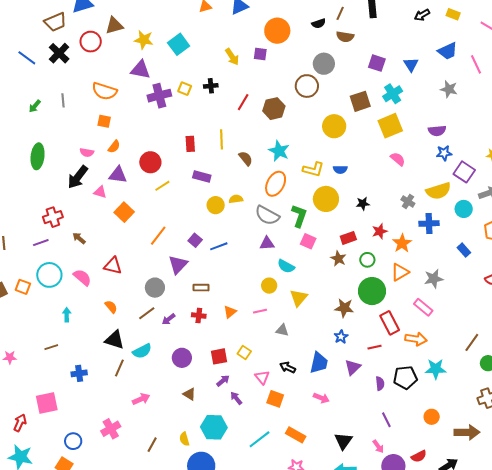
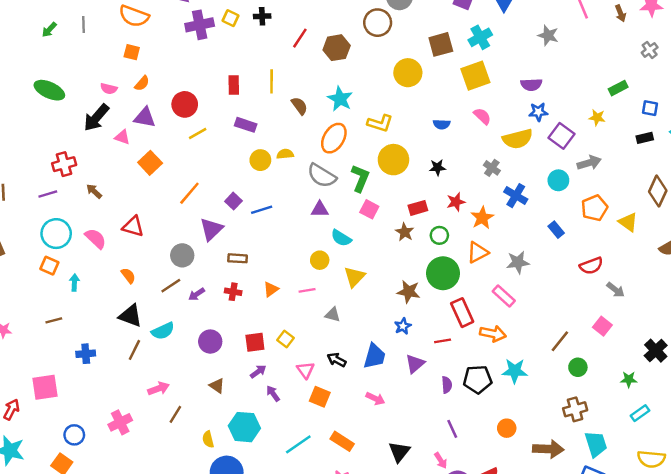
green ellipse: (38, 156) -> (49, 90), turned -75
blue semicircle: (340, 170) -> (442, 124), moved
yellow semicircle: (438, 191) -> (518, 139), moved
blue cross: (429, 223) -> (516, 196), turned 30
orange square: (23, 287) -> (49, 266), moved
brown line: (152, 445) -> (175, 414), moved

